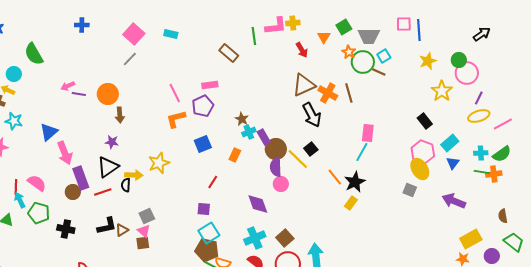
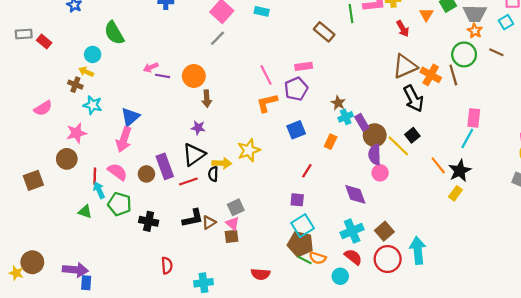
orange star: (349, 52) -> (475, 31), moved
cyan square: (384, 56) -> (506, 22), moved
green circle: (363, 62) -> (464, 54), moved
brown line: (379, 72) -> (496, 52), moved
pink arrow: (65, 153) -> (124, 140), moved, turned 40
brown circle: (73, 192) -> (146, 174), moved

